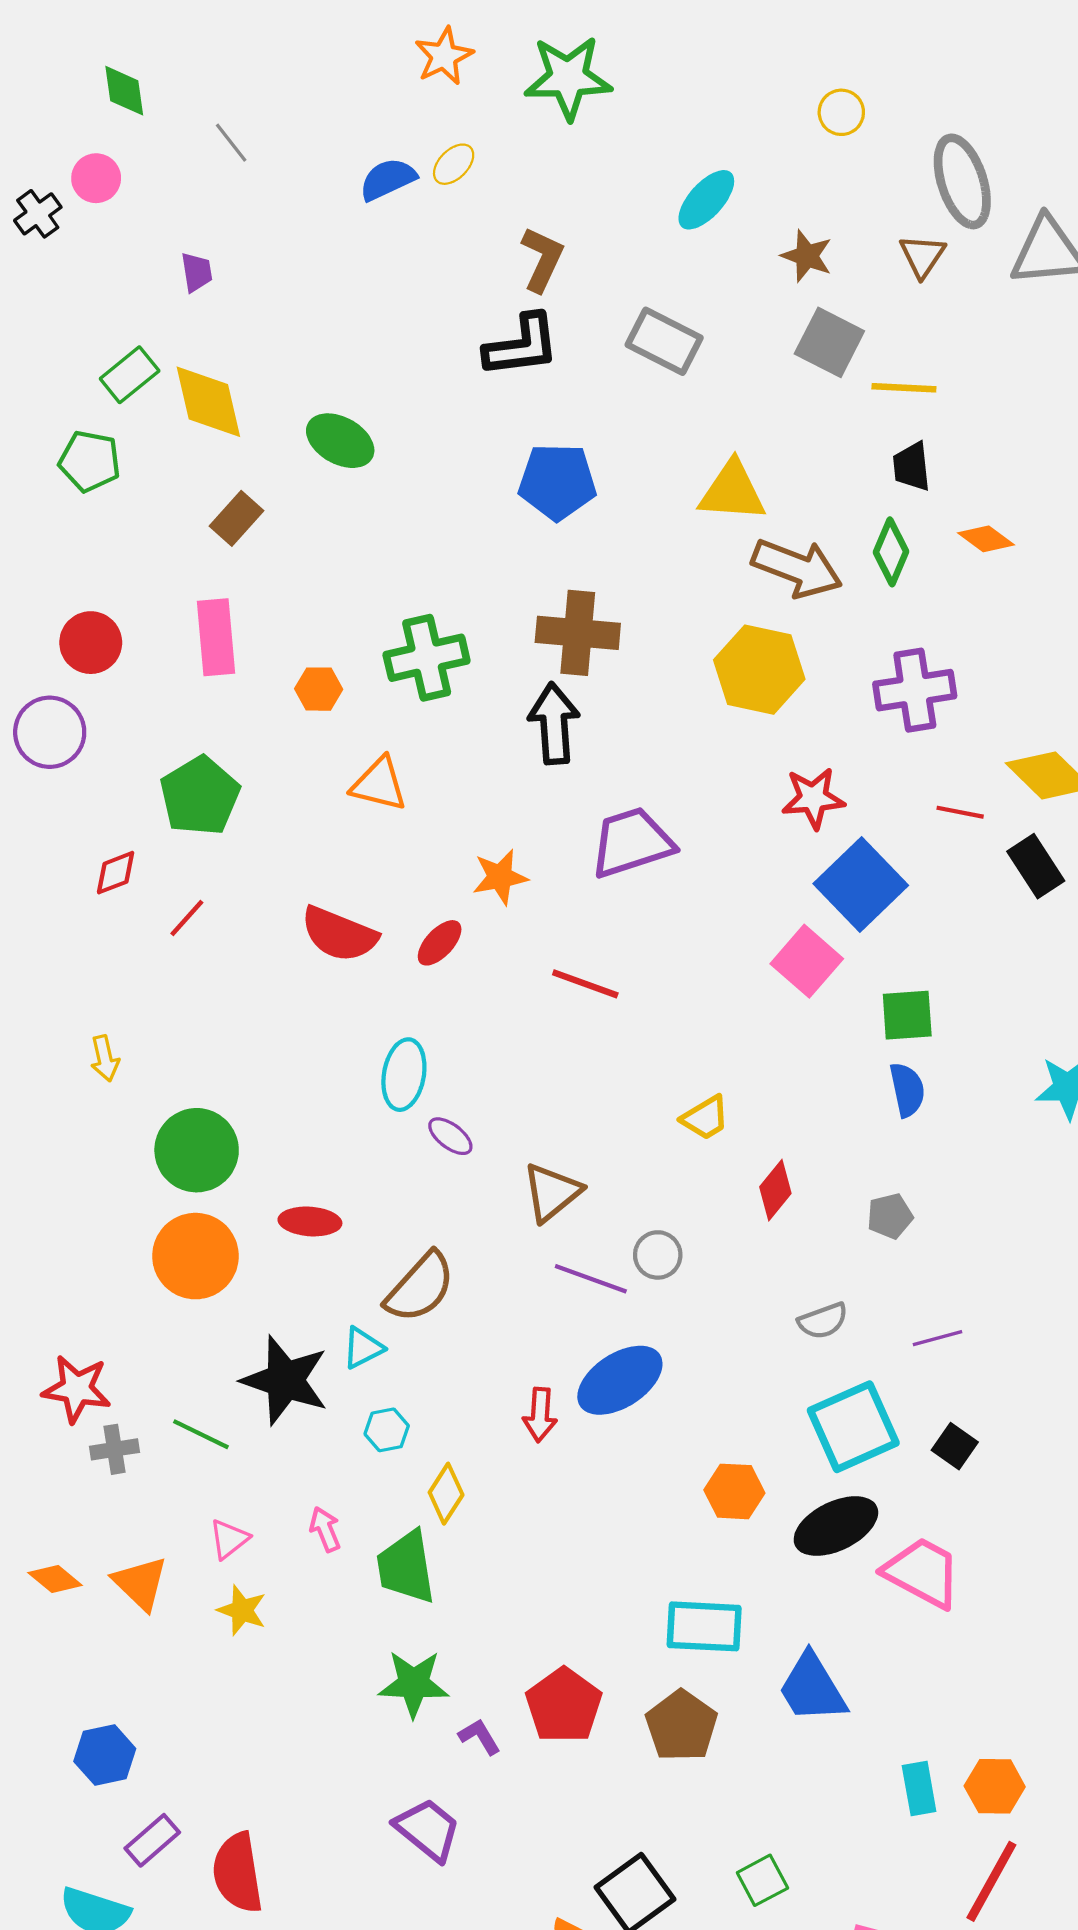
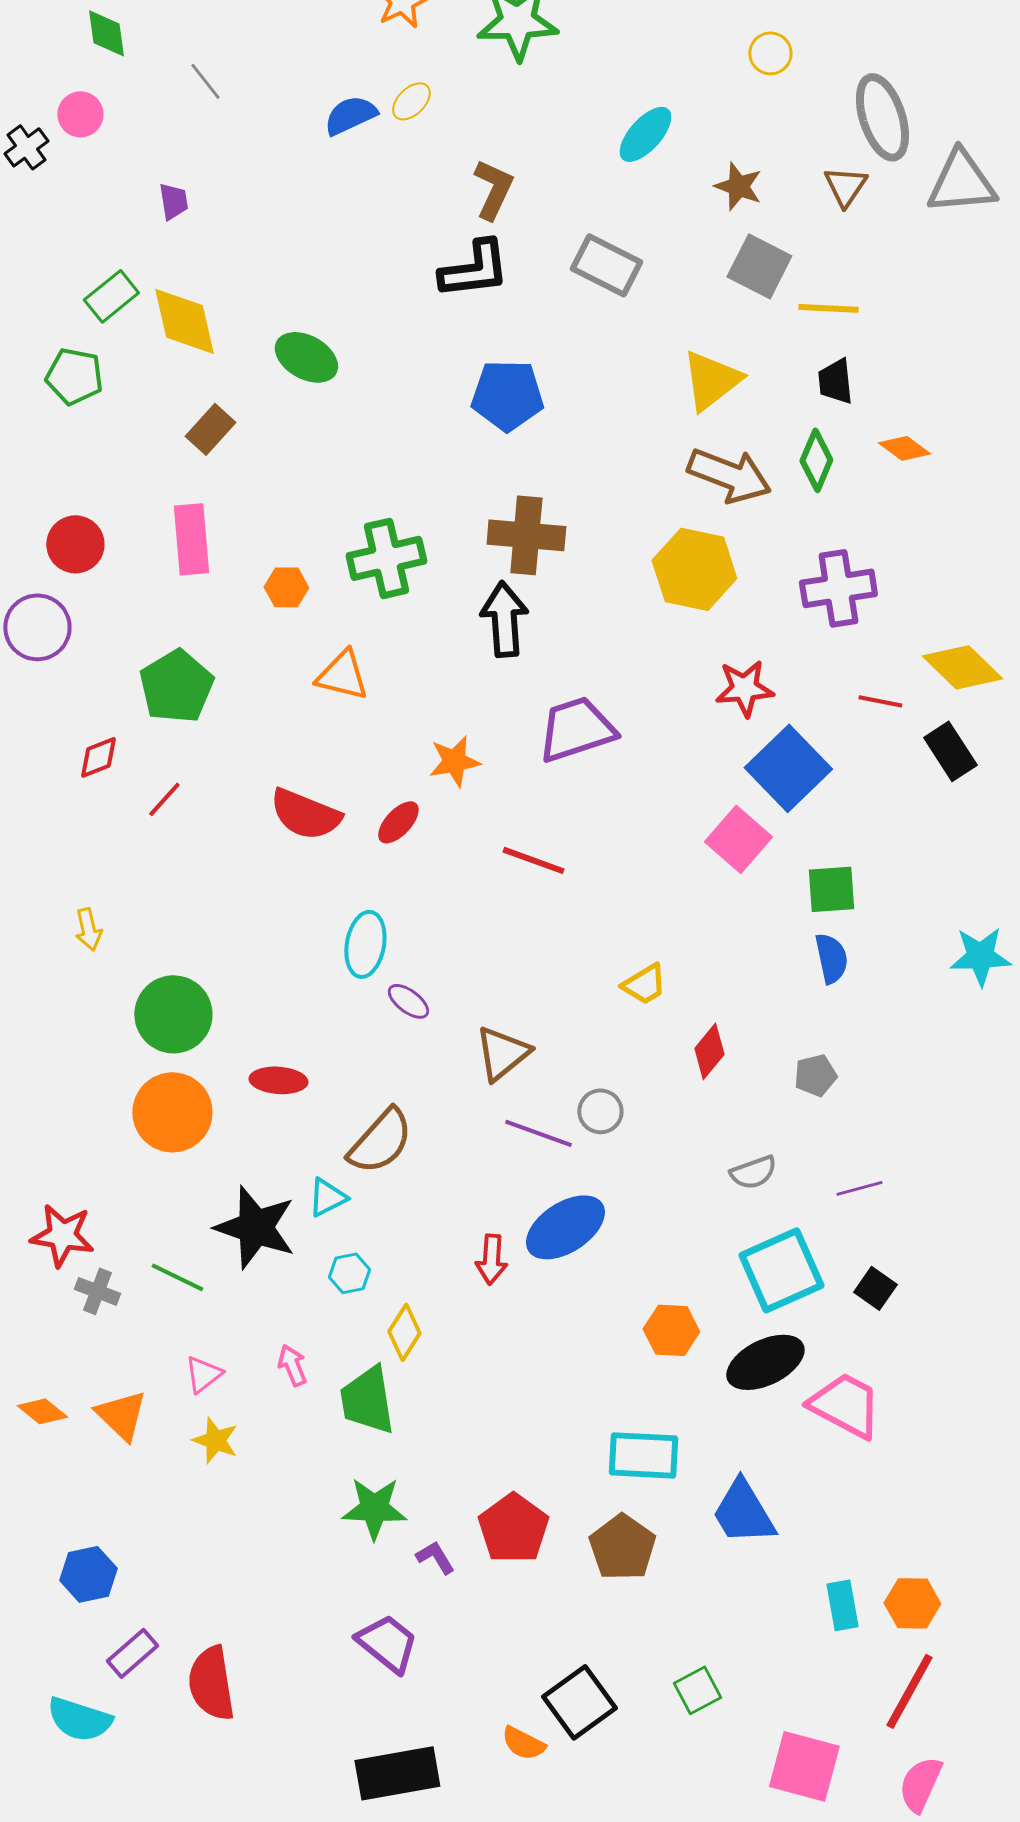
yellow triangle: (732, 491) -> (711, 380), moved, turned -42
gray cross: (114, 1449) -> (97, 1291), turned 30

